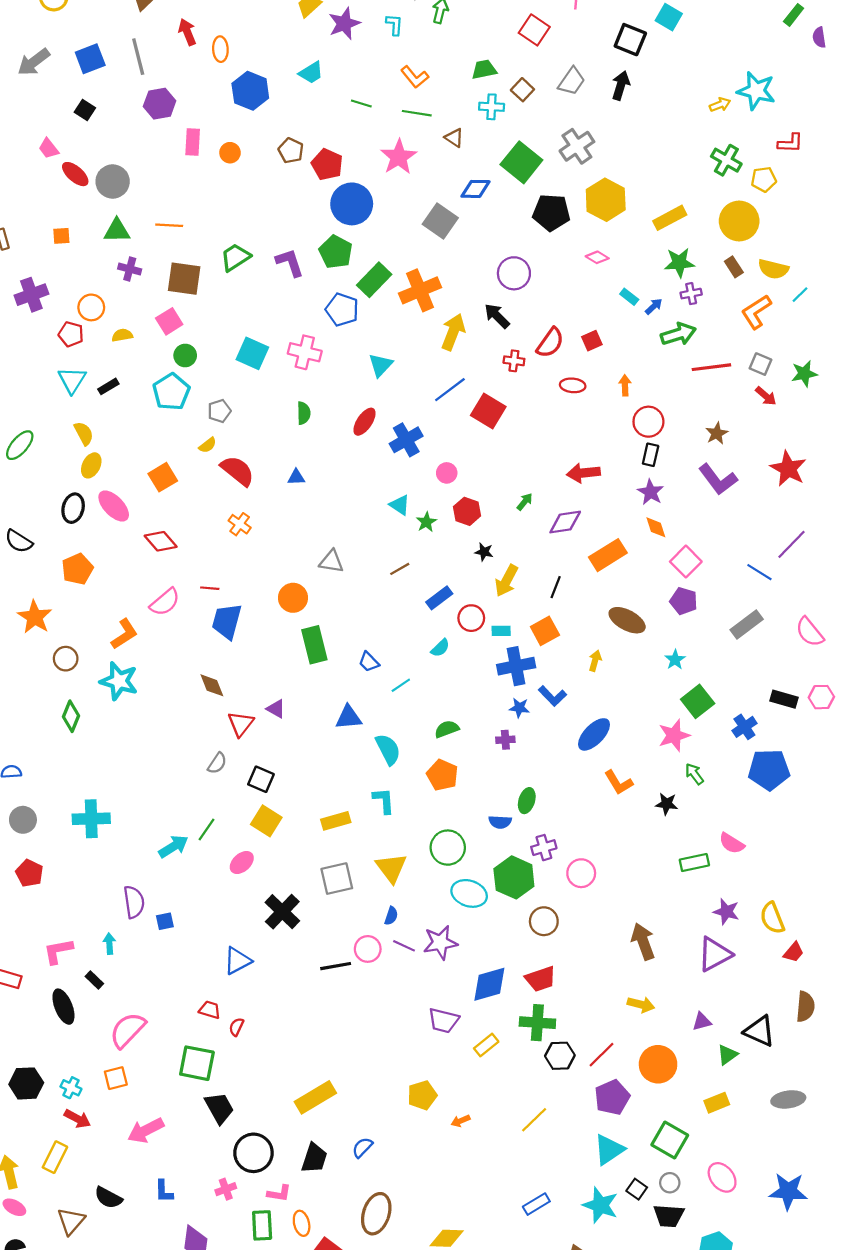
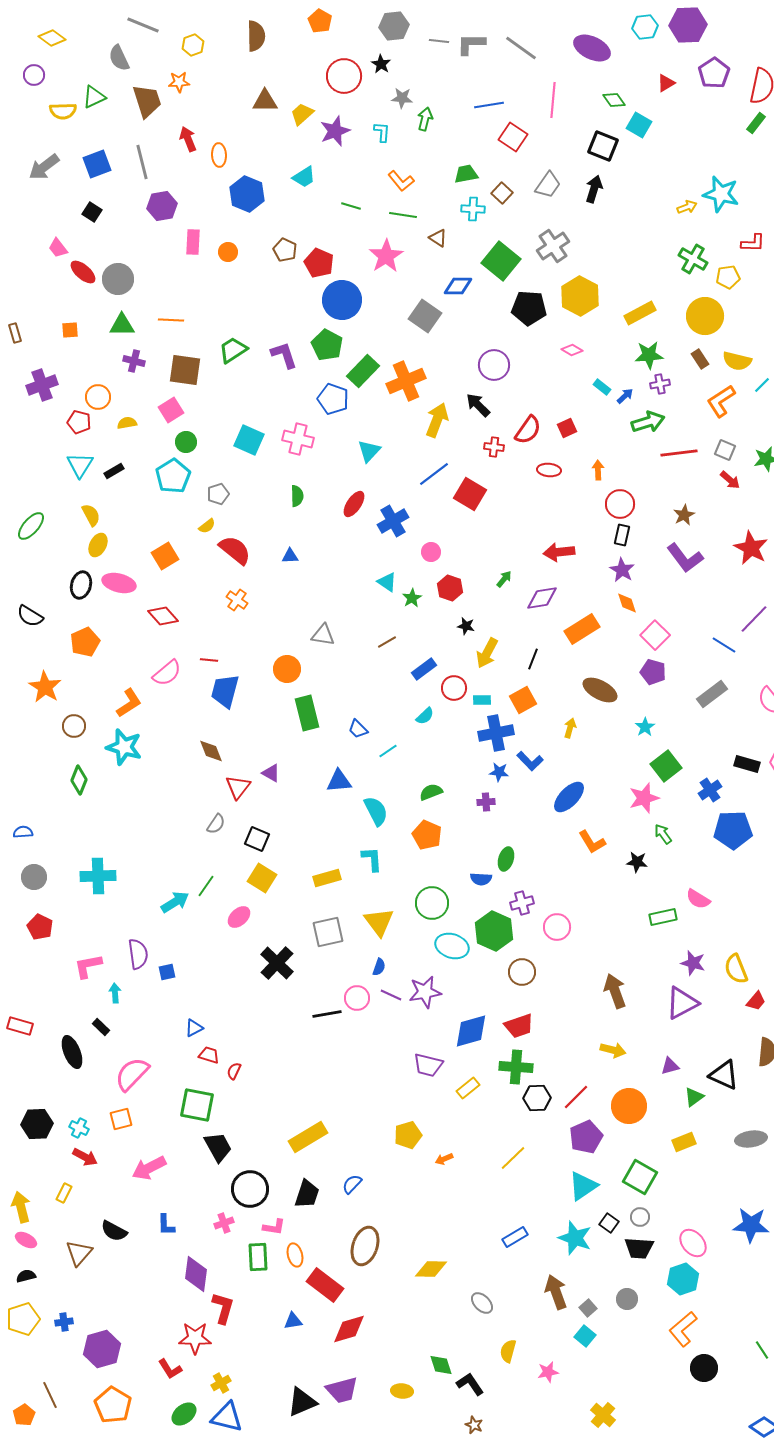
pink ellipse: (114, 506) -> (119, 583), turned -32
pink L-shape: (58, 951) -> (88, 966), moved
blue triangle: (237, 961) -> (194, 1028), moved, size x0.7
yellow rectangle: (55, 1157) -> (64, 1193), size x0.7
pink ellipse: (722, 1177) -> (693, 1243), moved

